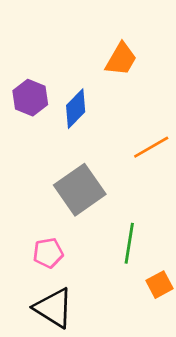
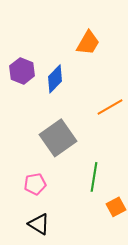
black triangle: (54, 308) -> (39, 224), size x0.7

